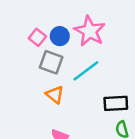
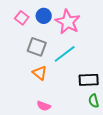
blue circle: (60, 36) -> (44, 16), moved
pink square: (37, 37) -> (22, 18), moved

